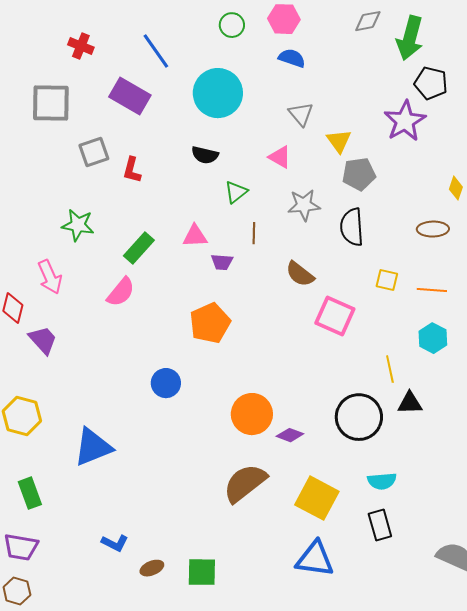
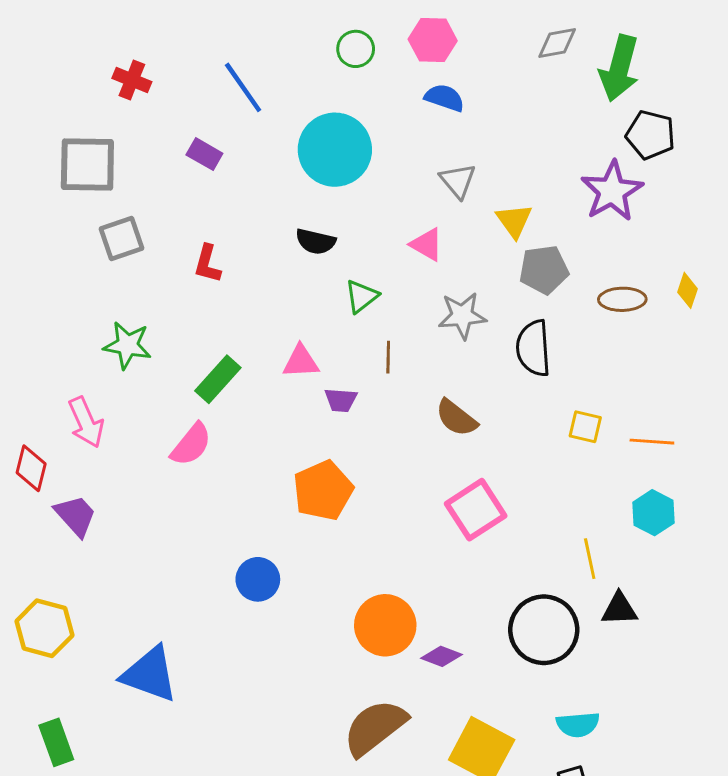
purple rectangle: (130, 96) -> (204, 154), size x0.6
gray square: (94, 152) -> (122, 239), moved
brown ellipse: (433, 229) -> (622, 299), moved
pink square: (335, 316) -> (476, 510), moved, turned 33
blue triangle: (93, 447) -> (150, 674), turned 42

